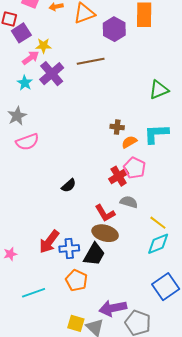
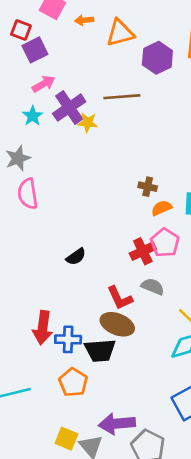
yellow star: (43, 46) -> (88, 123), moved
pink semicircle: (27, 142) -> (28, 194), turned 95
red arrow: (49, 242) -> (43, 328), turned -35
black trapezoid: (94, 254) -> (100, 350), turned 50

